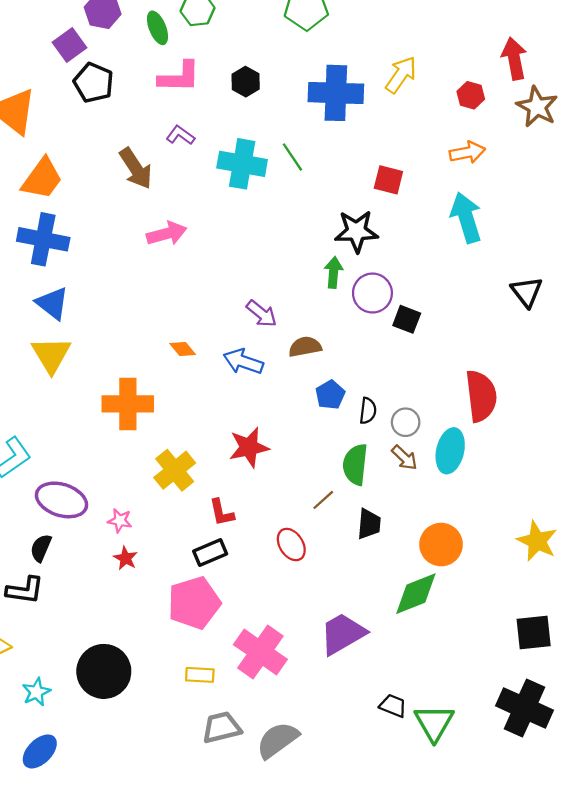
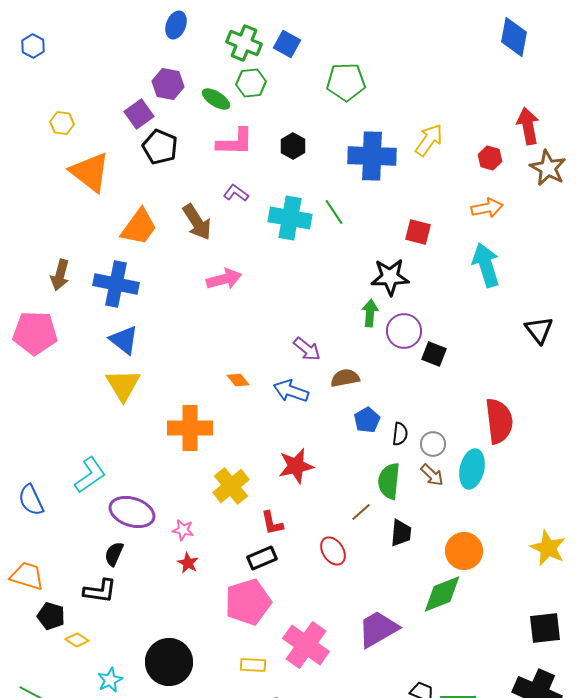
green ellipse: (158, 28) -> (216, 99), turned -36
orange trapezoid: (42, 179) -> (139, 227), moved

